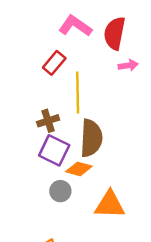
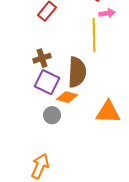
yellow line: (78, 92) -> (94, 35), moved
orange triangle: (110, 205) -> (108, 112), moved

